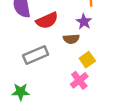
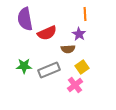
gray rectangle: (36, 55) -> (49, 70), moved
green star: (21, 92) -> (24, 66), moved

